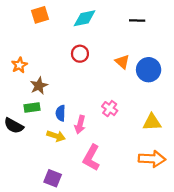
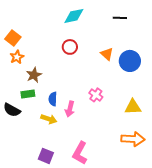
orange square: (40, 15) -> (13, 38), moved, turned -35
pink L-shape: (91, 158) -> (80, 153), moved

